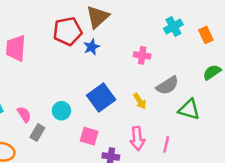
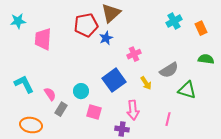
pink cross: (142, 55) -> (134, 54), moved, turned -32
green semicircle: (212, 72) -> (206, 59), turned 42
pink square: (89, 136) -> (94, 112), moved
pink arrow: (137, 138) -> (133, 110), moved

